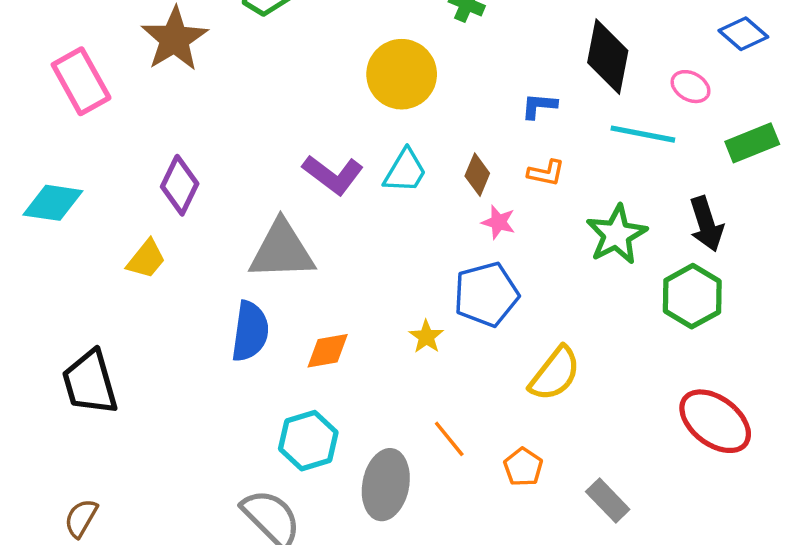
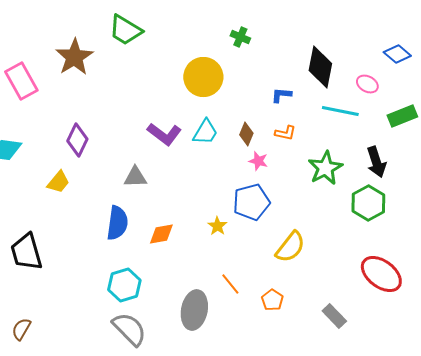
gray triangle: (282, 250) -> (135, 177), size x0.6
cyan hexagon: (308, 441) -> (124, 285), moved
gray rectangle: (608, 500) -> (334, 316), moved

